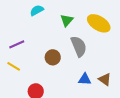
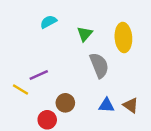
yellow ellipse: (99, 23) -> (123, 38), turned 55
purple line: (17, 44) -> (39, 75), moved
brown circle: (53, 57) -> (65, 103), moved

